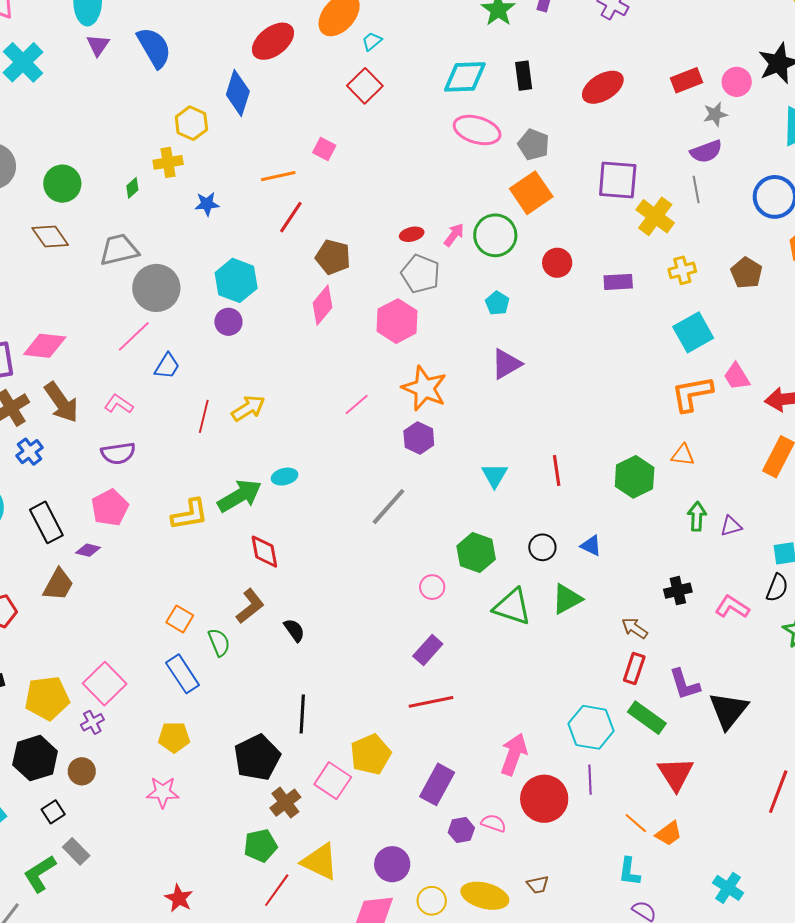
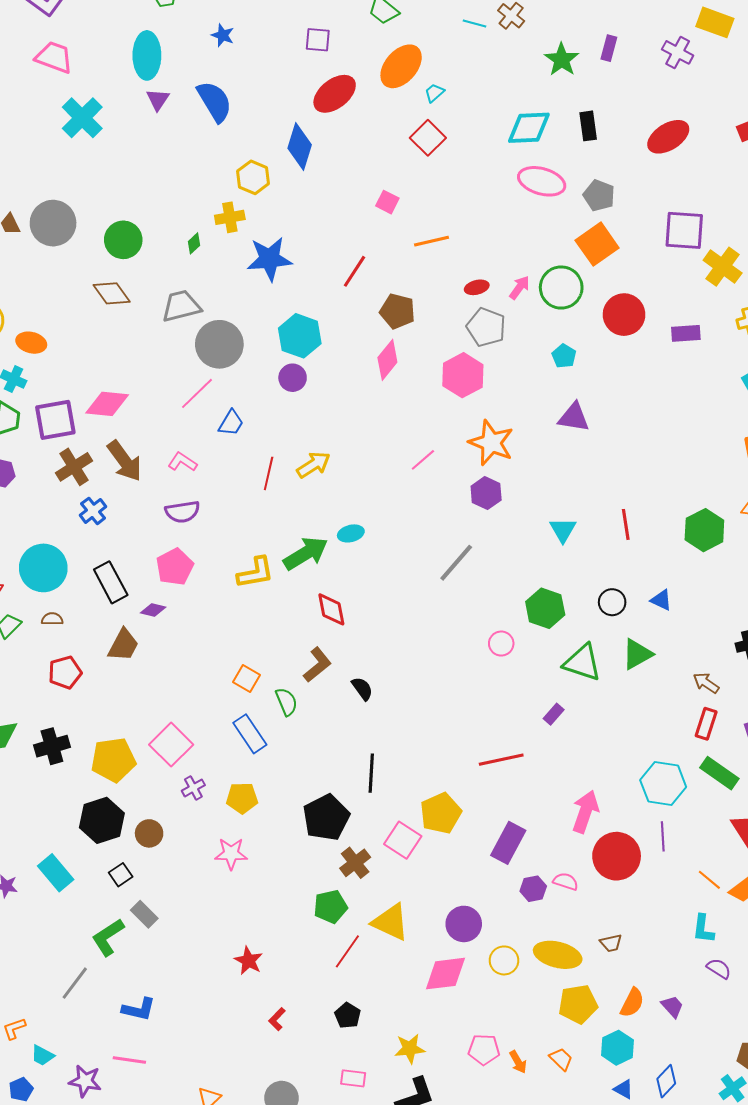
orange line: (278, 176) -> (432, 241), moved
blue star: (207, 204) -> (270, 259), size x1.8
red circle: (557, 263) -> (624, 315), size x1.4
purple triangle: (506, 364) -> (574, 417), turned 40
purple rectangle: (428, 650) -> (554, 714), moved, size x0.7
purple cross: (92, 722) -> (193, 788), moved

